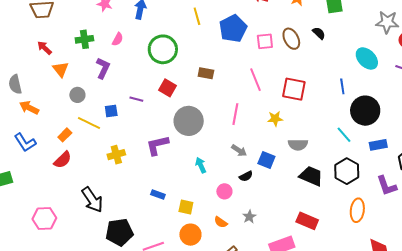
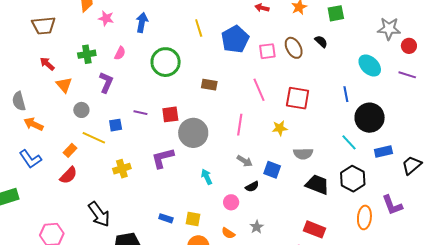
red square: (167, 88) -> (170, 114), moved, turned -36
purple L-shape: (387, 186) -> (392, 205), moved
blue rectangle: (158, 194) -> (166, 218), moved

